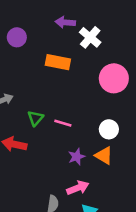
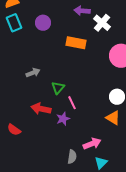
pink line: (63, 123) -> (72, 103), moved, turned 48
purple star: (77, 157) -> (63, 119), moved

